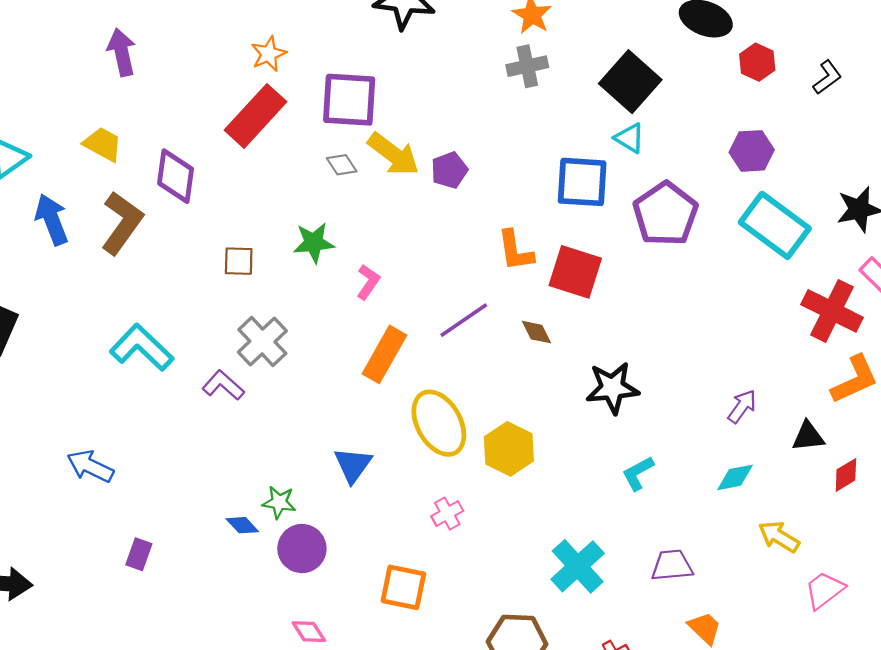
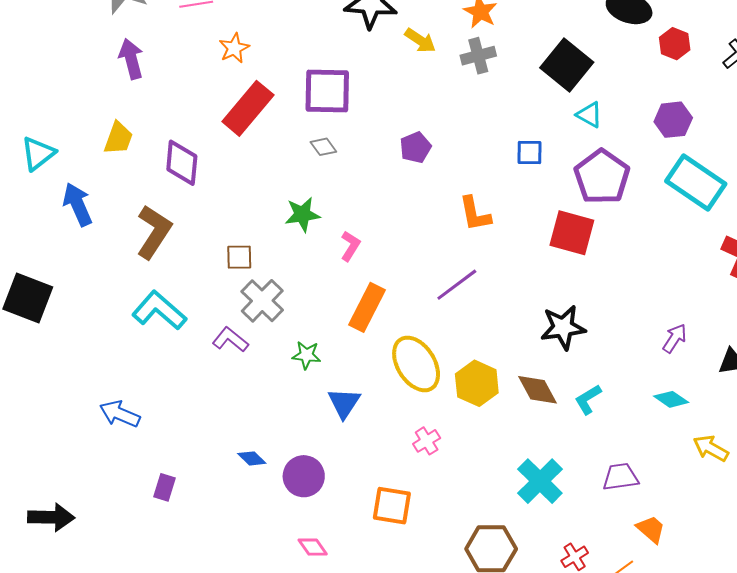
orange star: (269, 54) -> (234, 48), moved
cyan triangle: (630, 138) -> (589, 115), moved
yellow trapezoid: (103, 144) -> (118, 138), turned 84
yellow arrow: (393, 154) -> (420, 40), moved, size x0.7
blue square: (582, 182) -> (529, 153), size x0.6
brown L-shape: (122, 223) -> (154, 232), moved
brown square: (239, 261) -> (239, 257), moved
red square: (575, 272) -> (572, 233), moved
purple line: (464, 320) -> (457, 285), moved
brown diamond: (536, 332) -> (538, 390), moved, size x1.5
cyan diamond: (735, 477) -> (671, 399), turned 48
green star: (279, 502) -> (306, 355), moved

